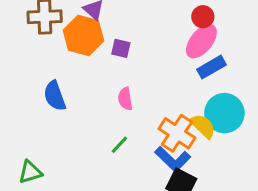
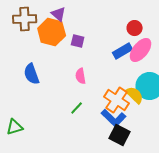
red circle: (203, 17) -> (135, 28), moved
pink ellipse: (201, 41) -> (141, 50), moved
blue rectangle: (211, 67) -> (123, 51), moved

